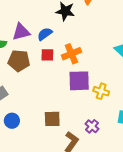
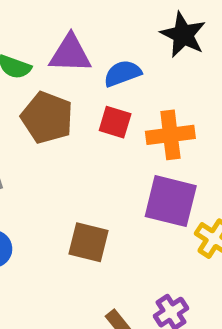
brown square: (52, 119) -> (89, 242), moved

